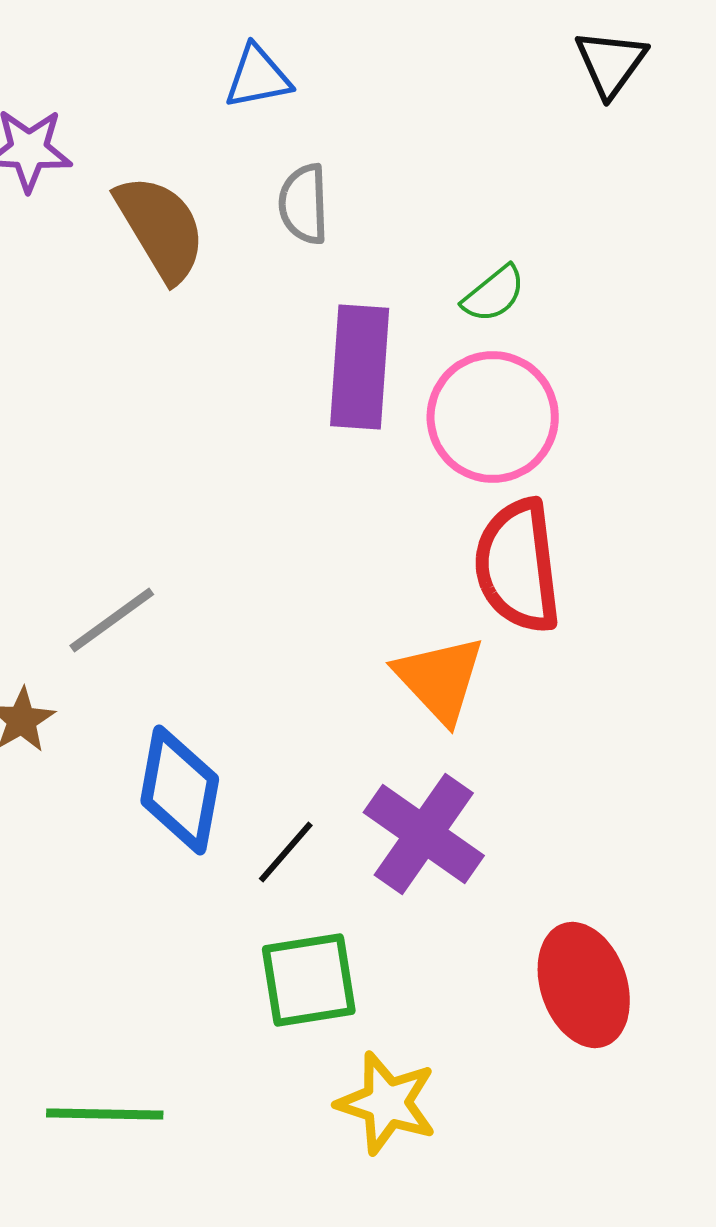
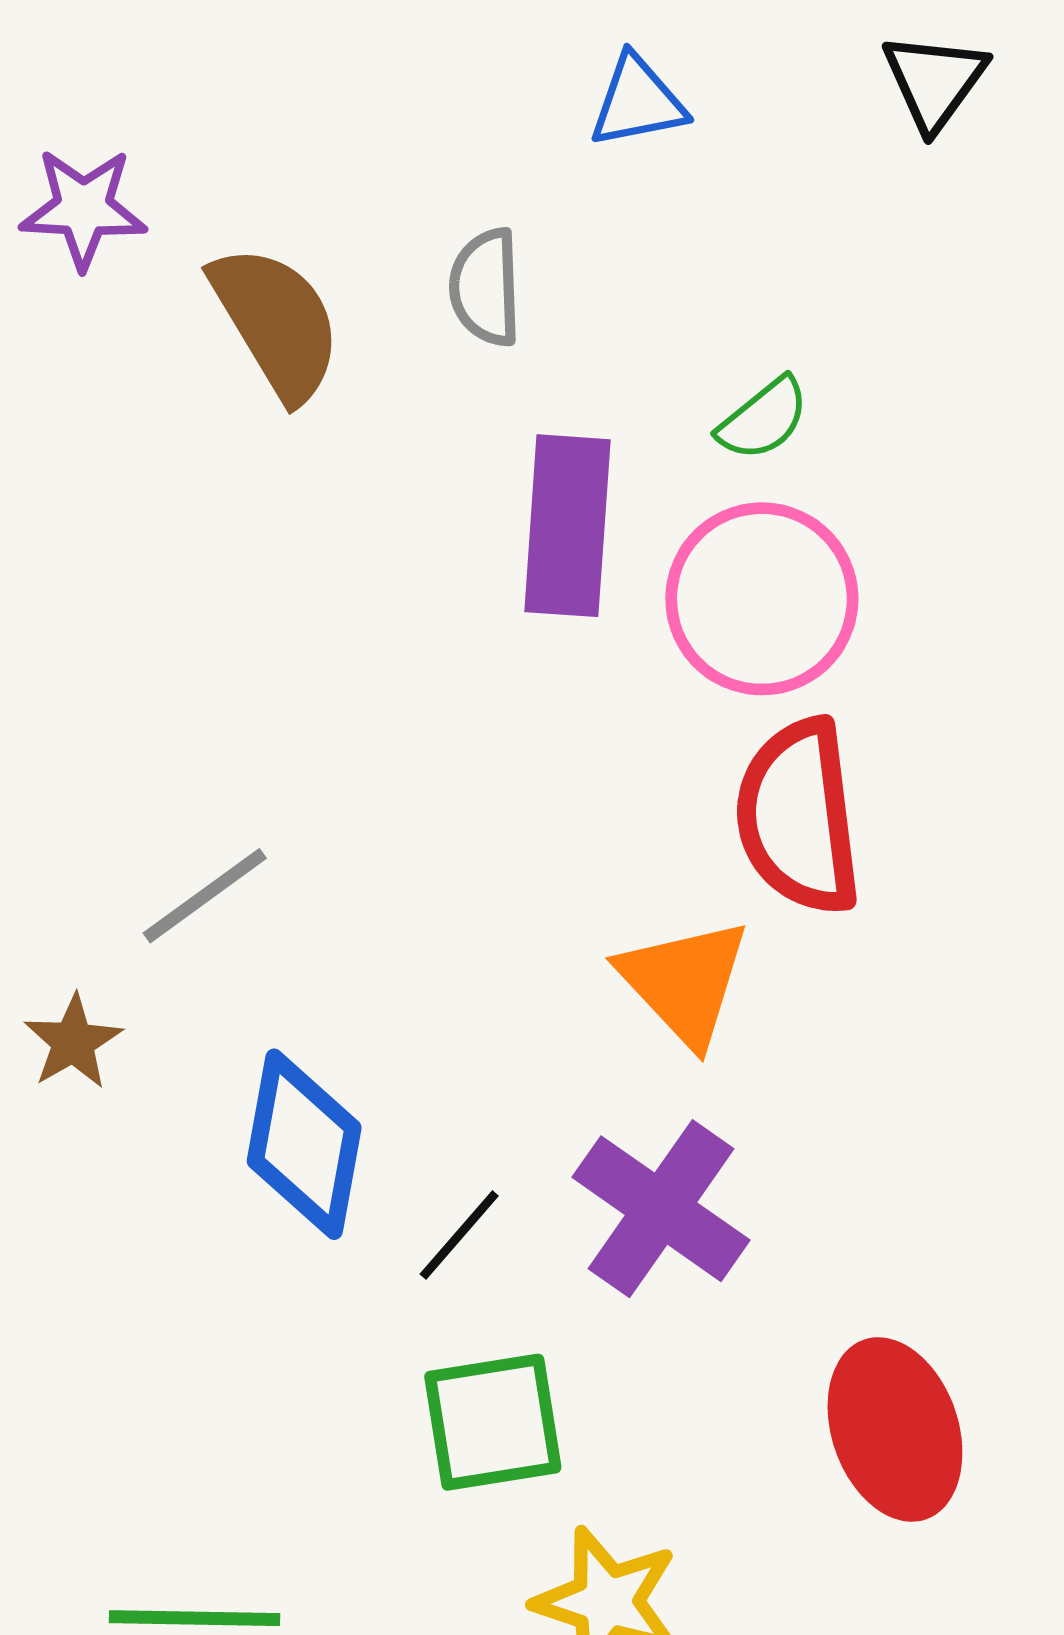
blue triangle: (258, 77) -> (638, 102), moved

